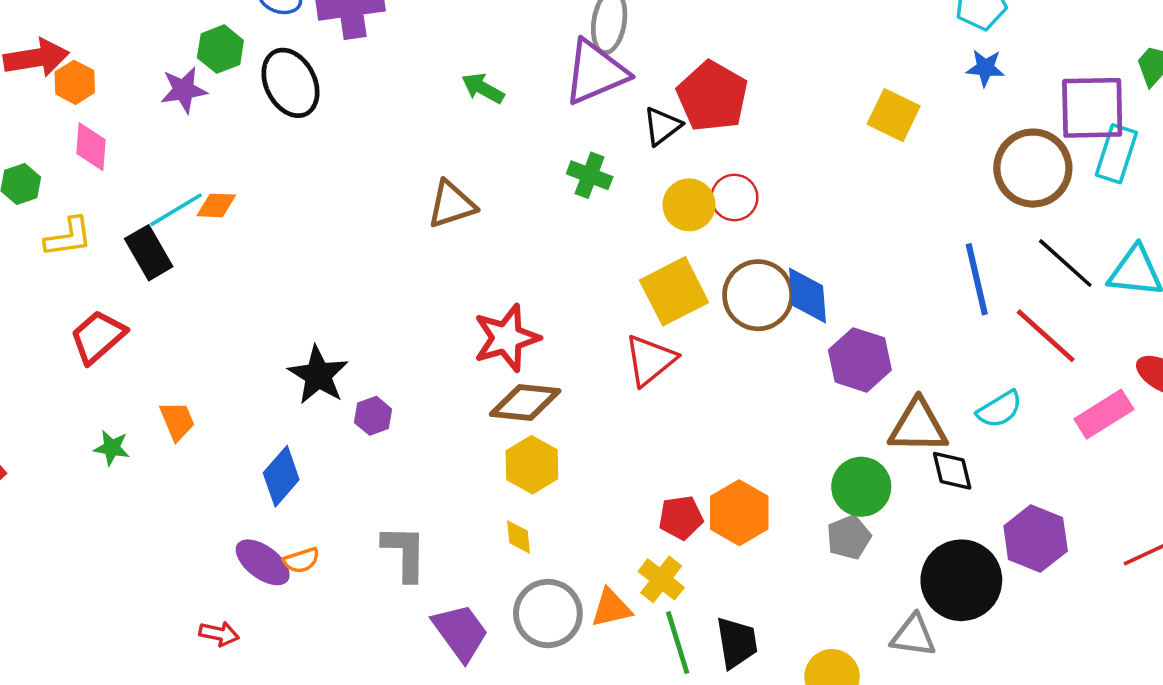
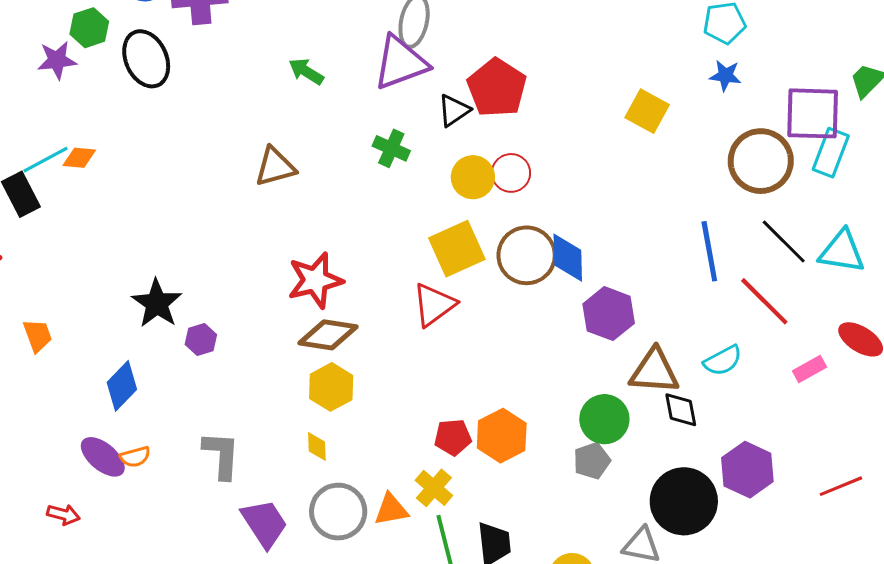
pink rectangle: (1104, 414) -> (810, 369), size x0.7

